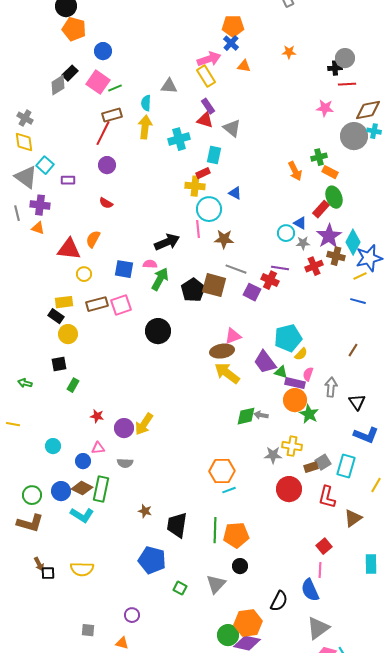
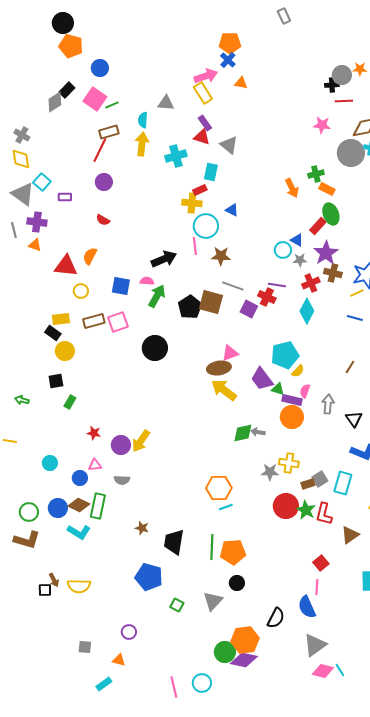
orange star: (289, 52) -> (360, 69), moved
cyan diamond: (353, 242) -> (307, 311), moved
green star: (309, 414) -> (306, 510), moved
brown arrow: (39, 564) -> (54, 580), moved

